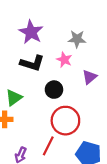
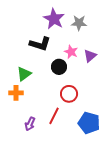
purple star: (31, 32) -> (54, 19), moved
pink star: (64, 60) -> (71, 52), moved
red circle: (65, 121) -> (69, 94), size x0.7

